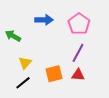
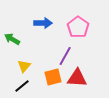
purple line: (78, 53) -> (65, 56), moved
red triangle: (78, 75) -> (77, 78), size x1.5

